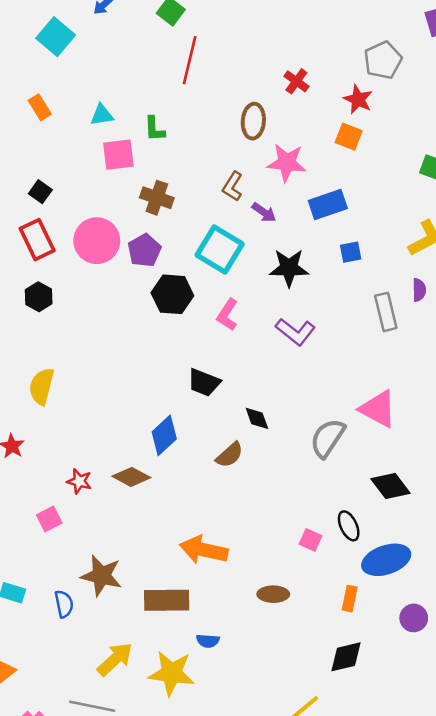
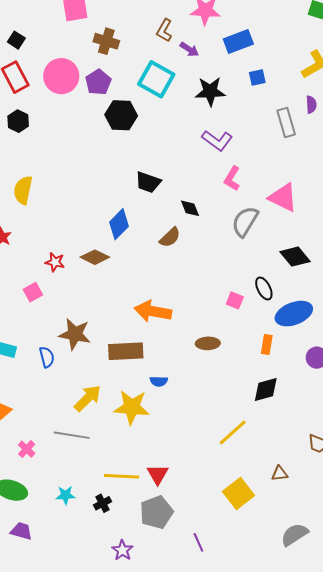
pink L-shape: (227, 315) -> (232, 178), moved

